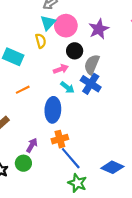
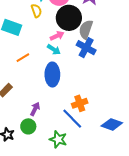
black circle: (75, 51) -> (69, 18), size x1.6
cyan arrow: (67, 87) -> (54, 50), moved
orange cross: (60, 139) -> (80, 103), moved
green star: (77, 183) -> (58, 139), moved

